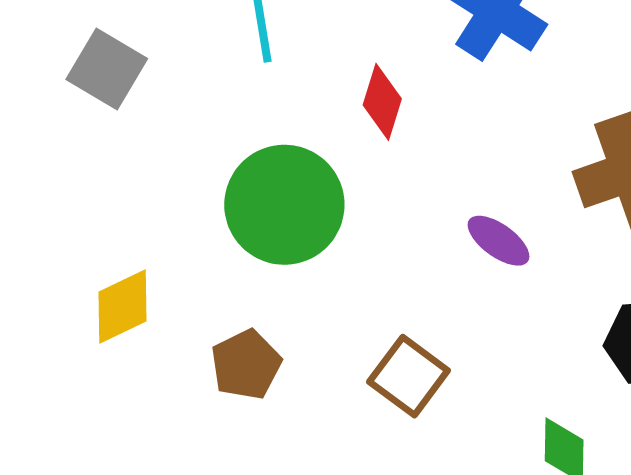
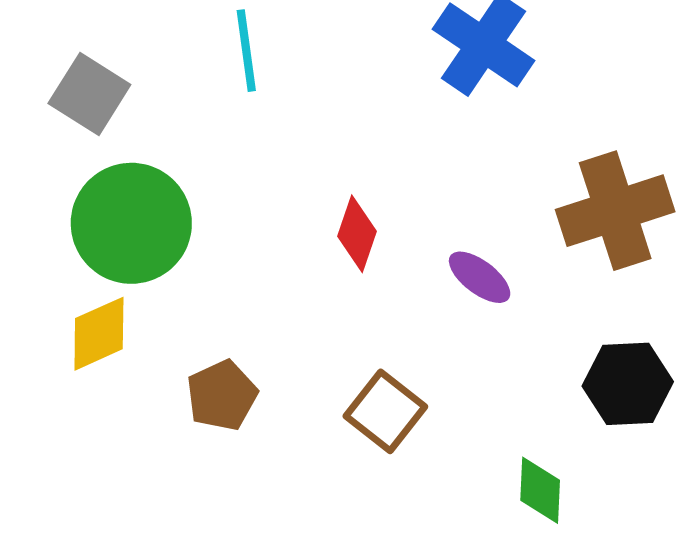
red diamond: (382, 102) -> (357, 234), moved
green circle: (284, 205) -> (131, 223), moved

